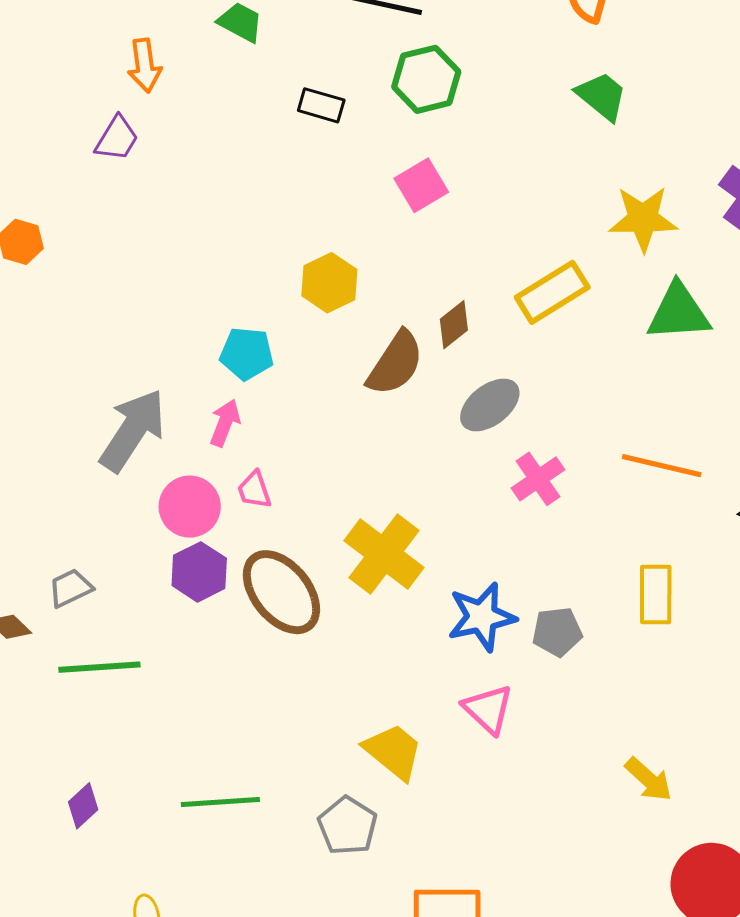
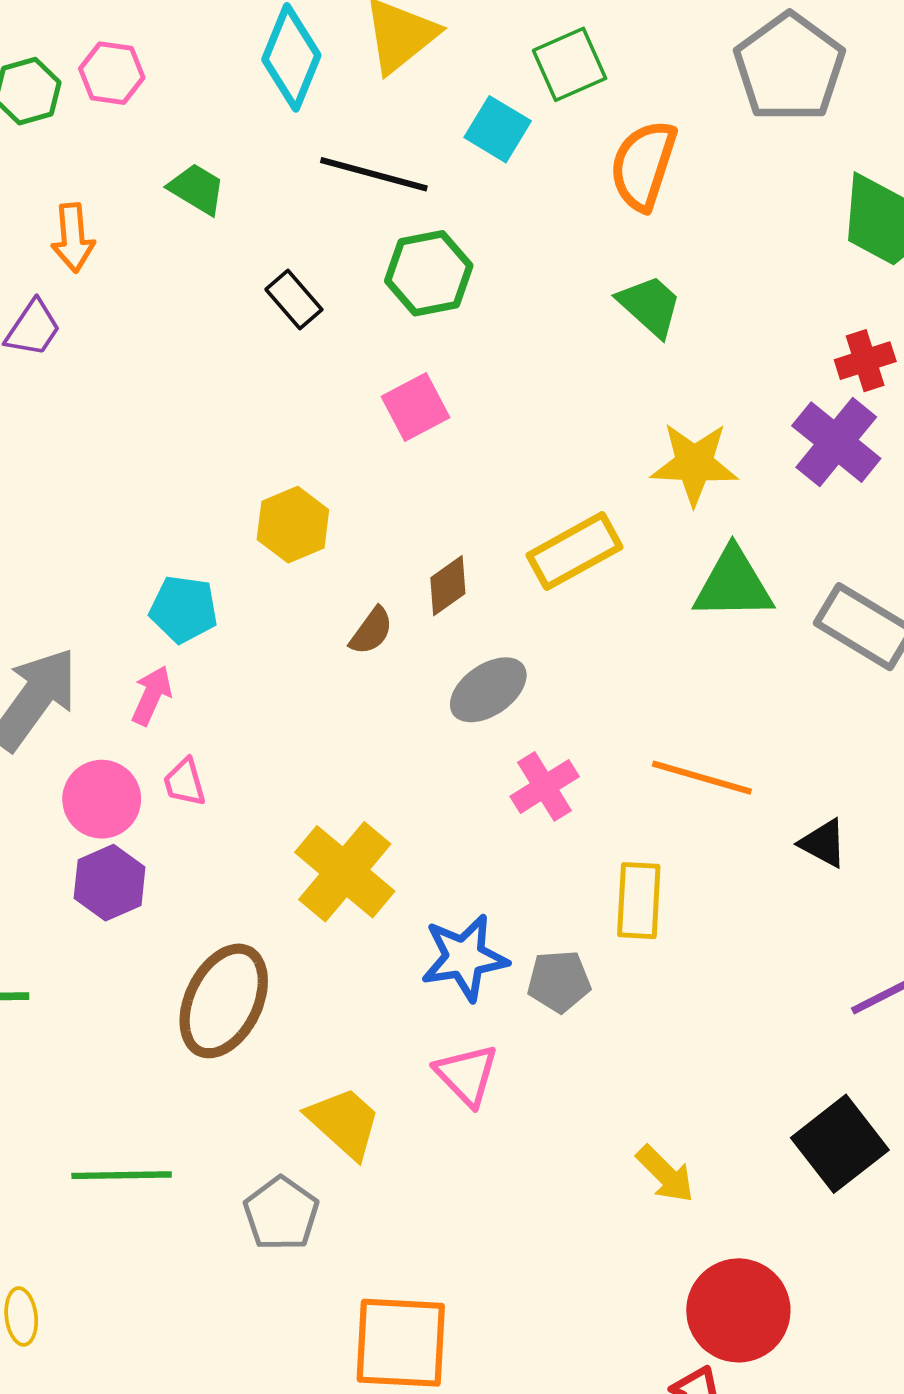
black rectangle: (321, 105) -> (294, 299), turned 30
brown semicircle: (395, 363) -> (371, 631), size x0.6
brown ellipse: (281, 592) -> (224, 1001), moved, turned 62
yellow rectangle: (656, 594) -> (639, 901), moved

